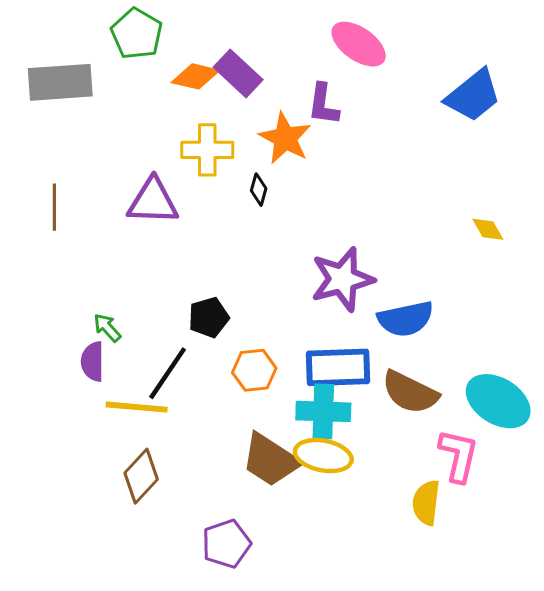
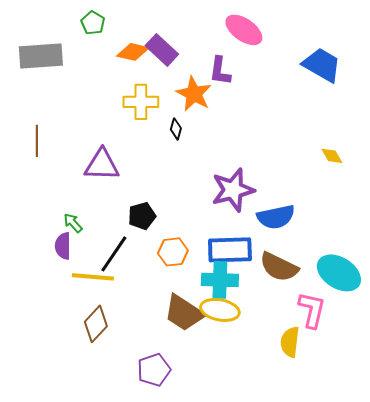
green pentagon: (137, 34) -> (93, 23), size x0.7
blue trapezoid: (473, 96) -> (322, 65), turned -111
purple triangle: (153, 201) -> (102, 165), moved

